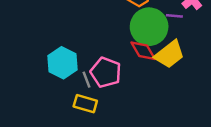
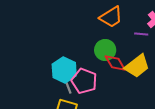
green circle: (149, 27) -> (105, 50), moved, size x0.7
cyan hexagon: (63, 63) -> (64, 70), moved

